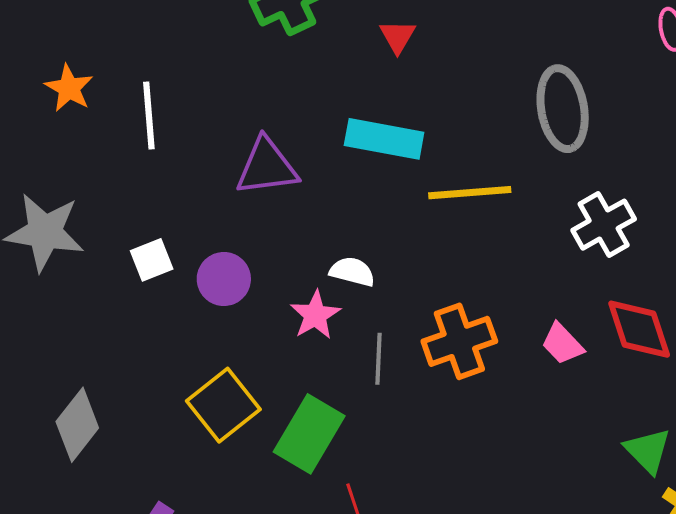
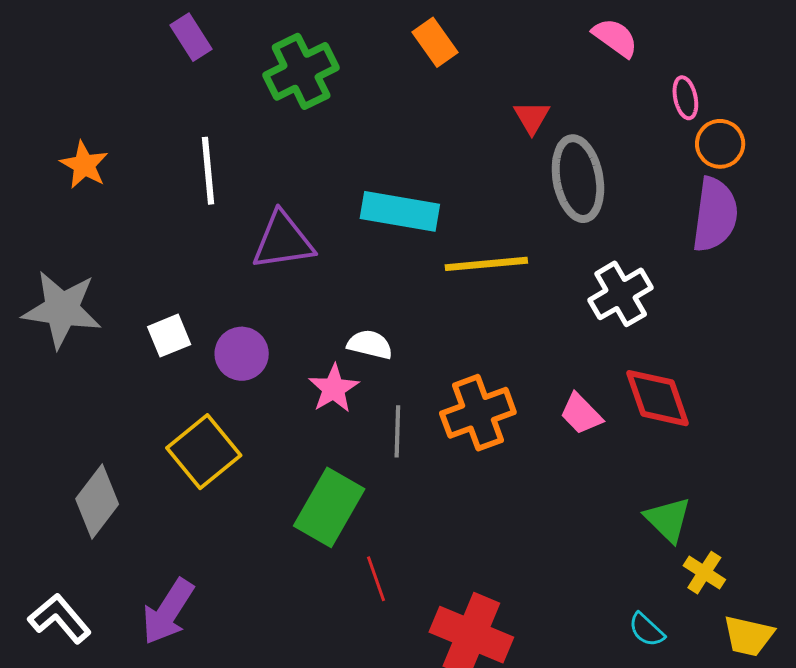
red triangle: (398, 36) -> (532, 117), moved
white line: (149, 116) -> (208, 171), moved
yellow square: (223, 405) -> (204, 452), moved

